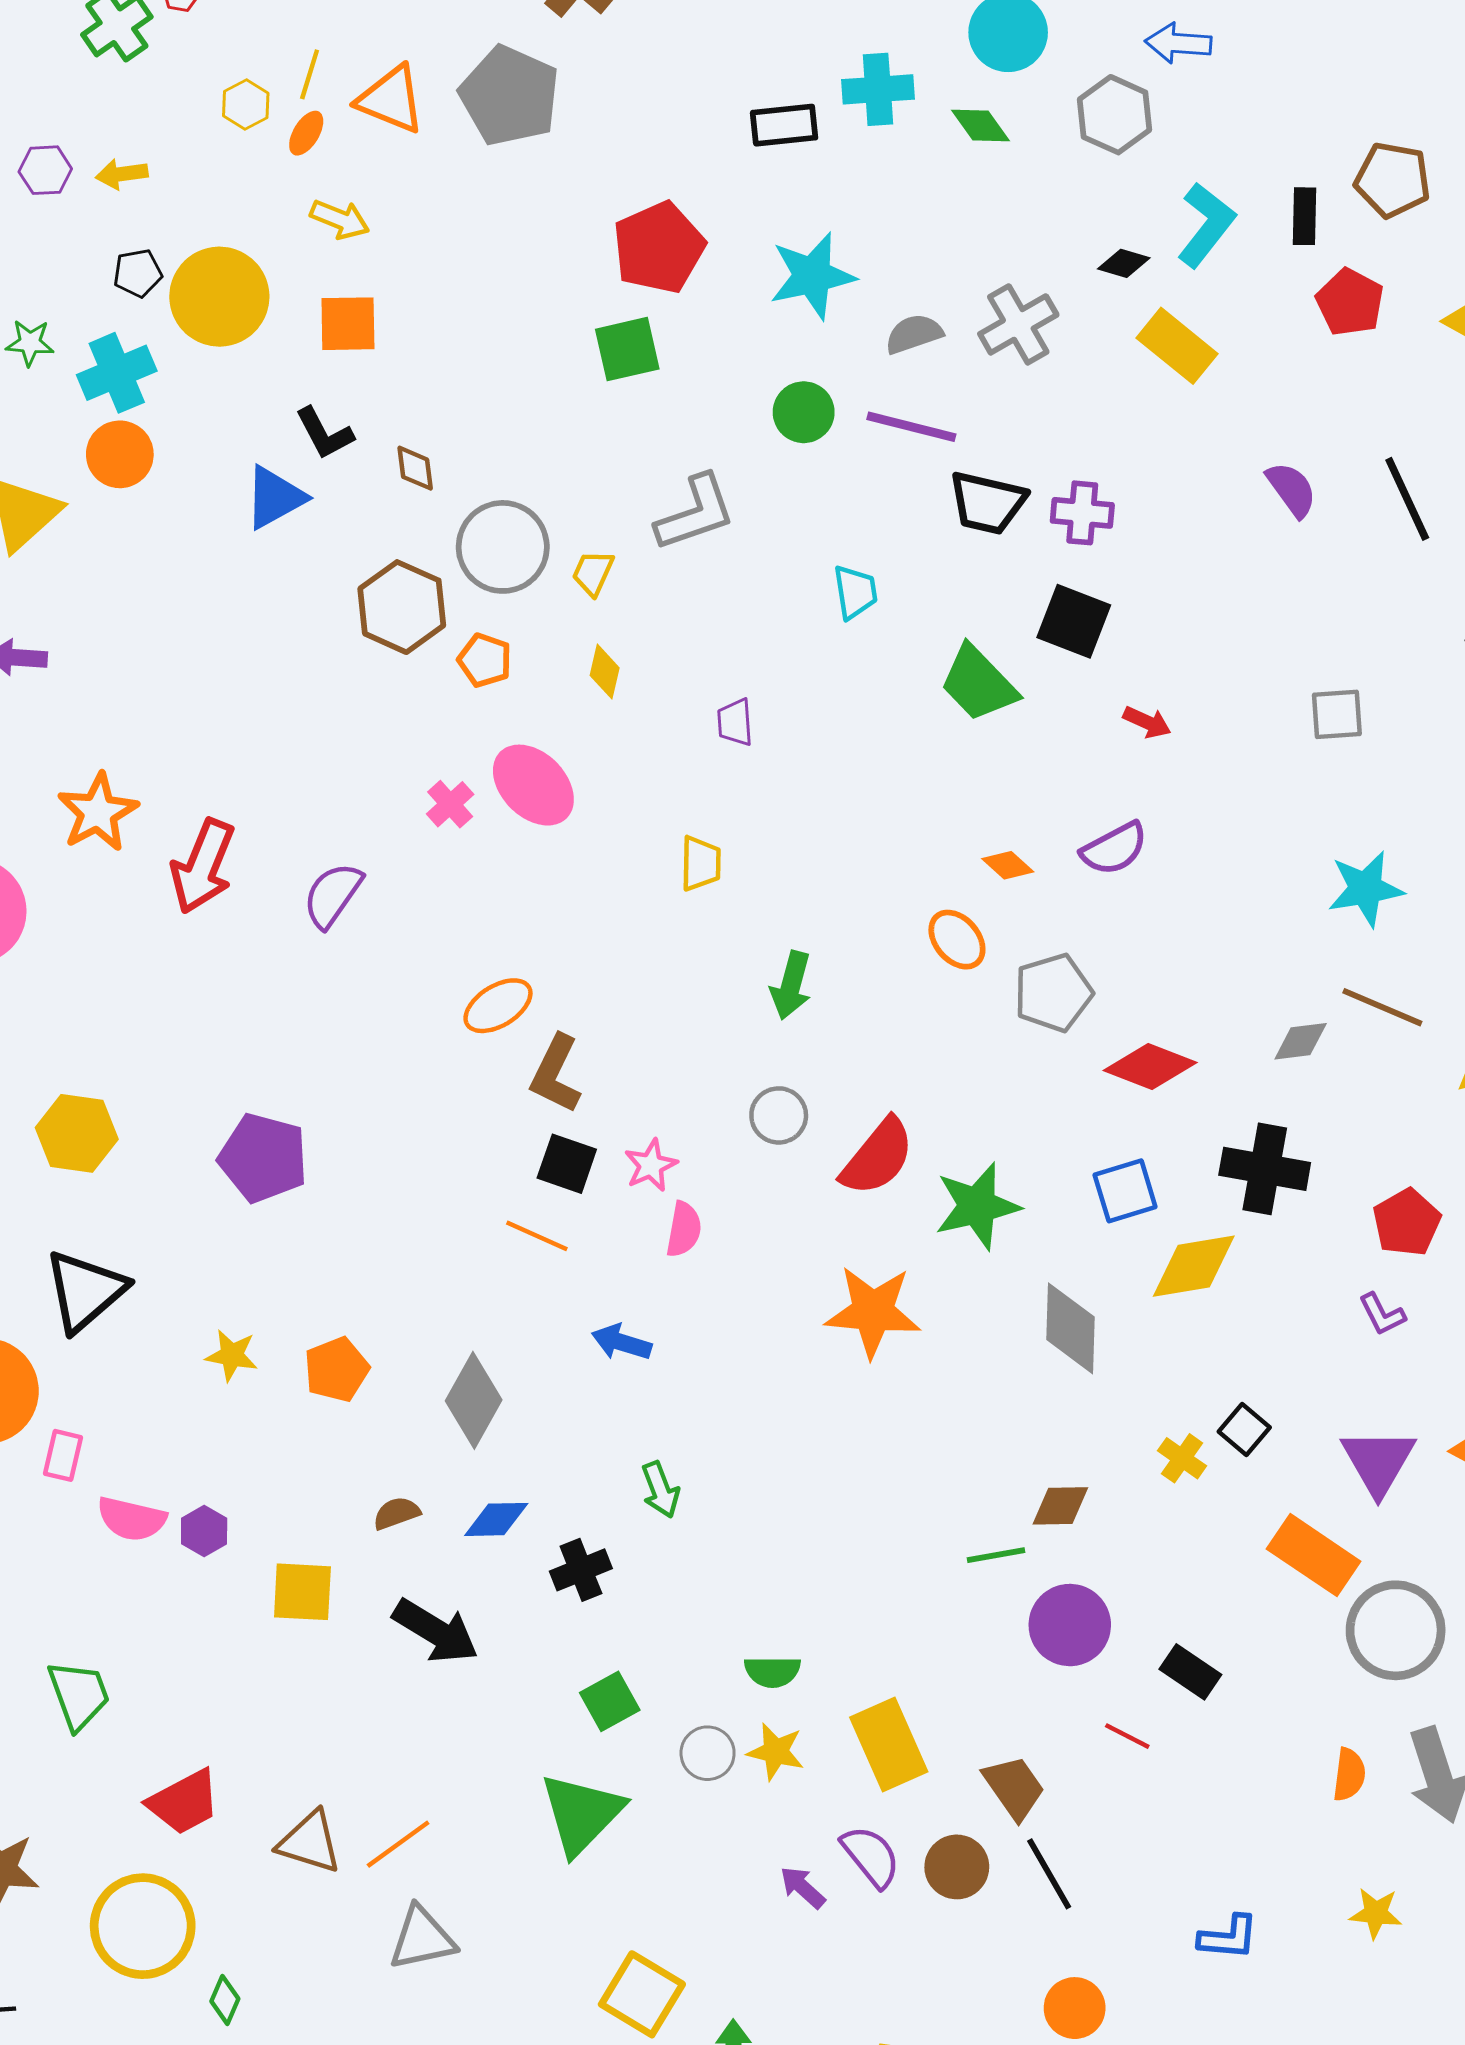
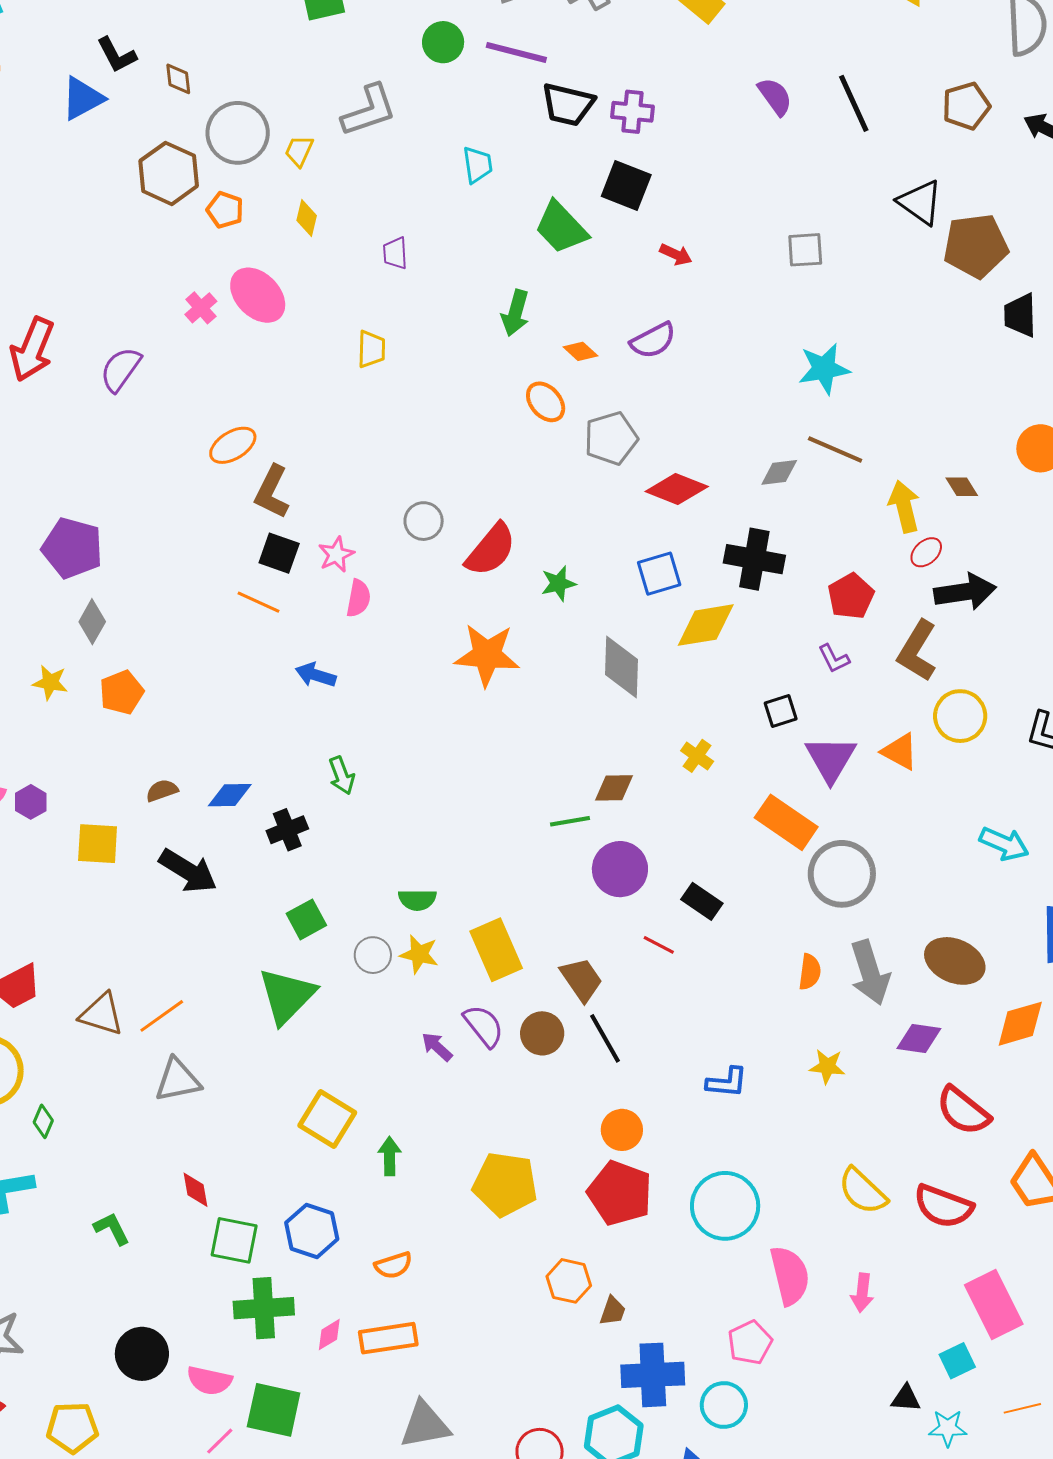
green arrow: (791, 985) -> (515, 313), moved
green star: (977, 1206) -> (558, 583), size x0.6
gray diamond: (474, 1400) -> (92, 622), moved, size x0.7
black square: (1244, 1430) -> (781, 711), moved, turned 32

